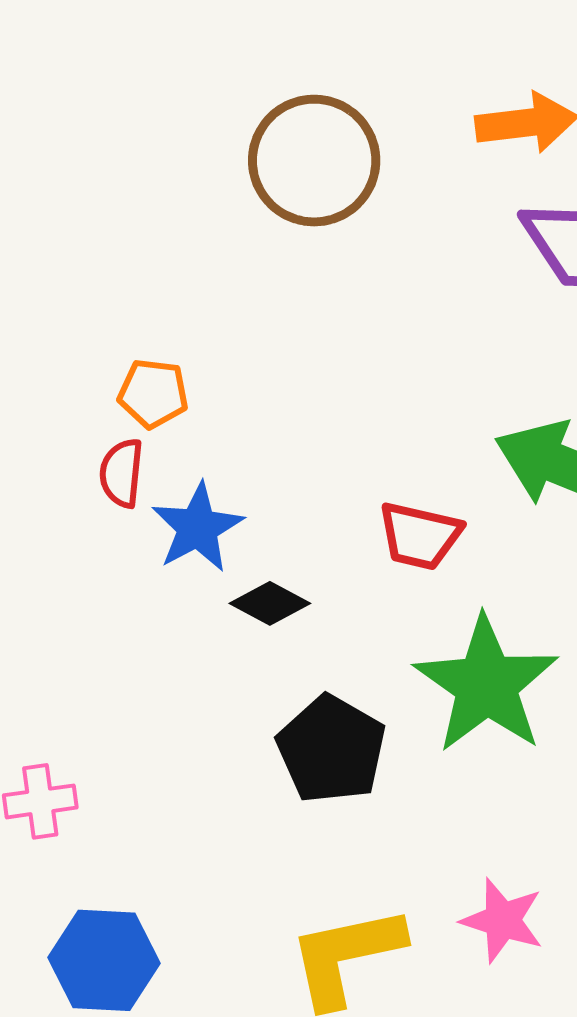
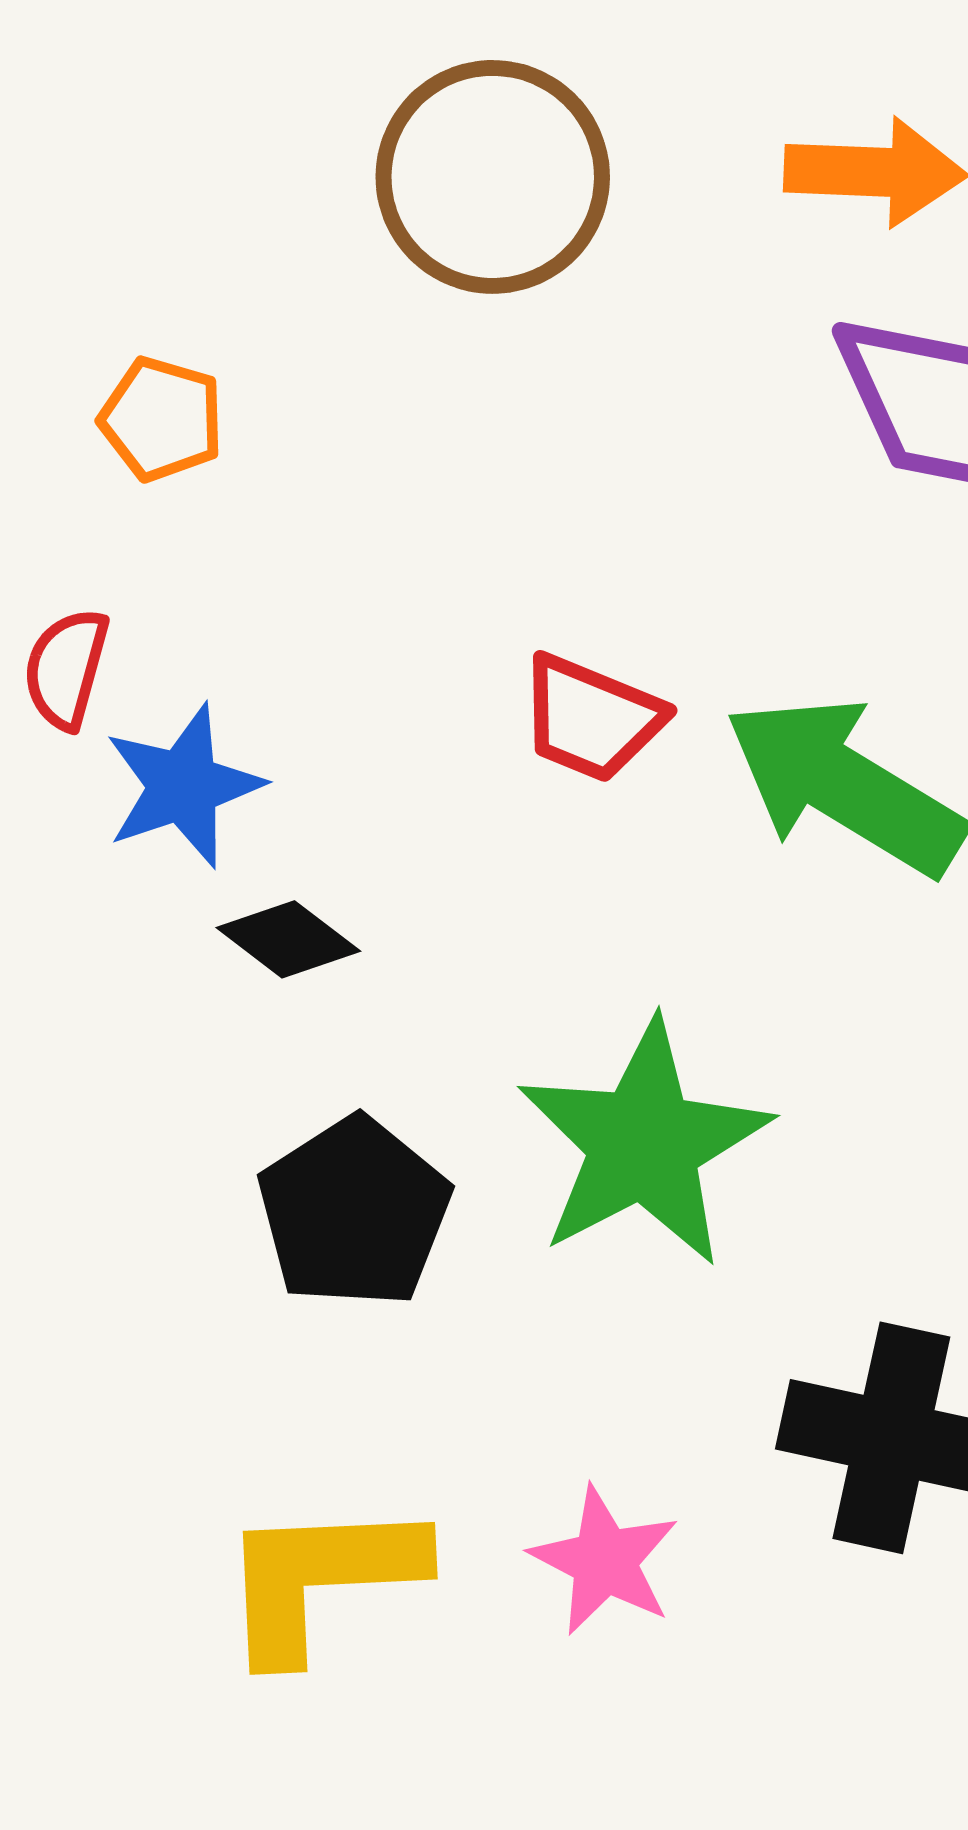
orange pentagon: (153, 393) -> (162, 419), moved
red trapezoid: (420, 536) -> (591, 718), moved

